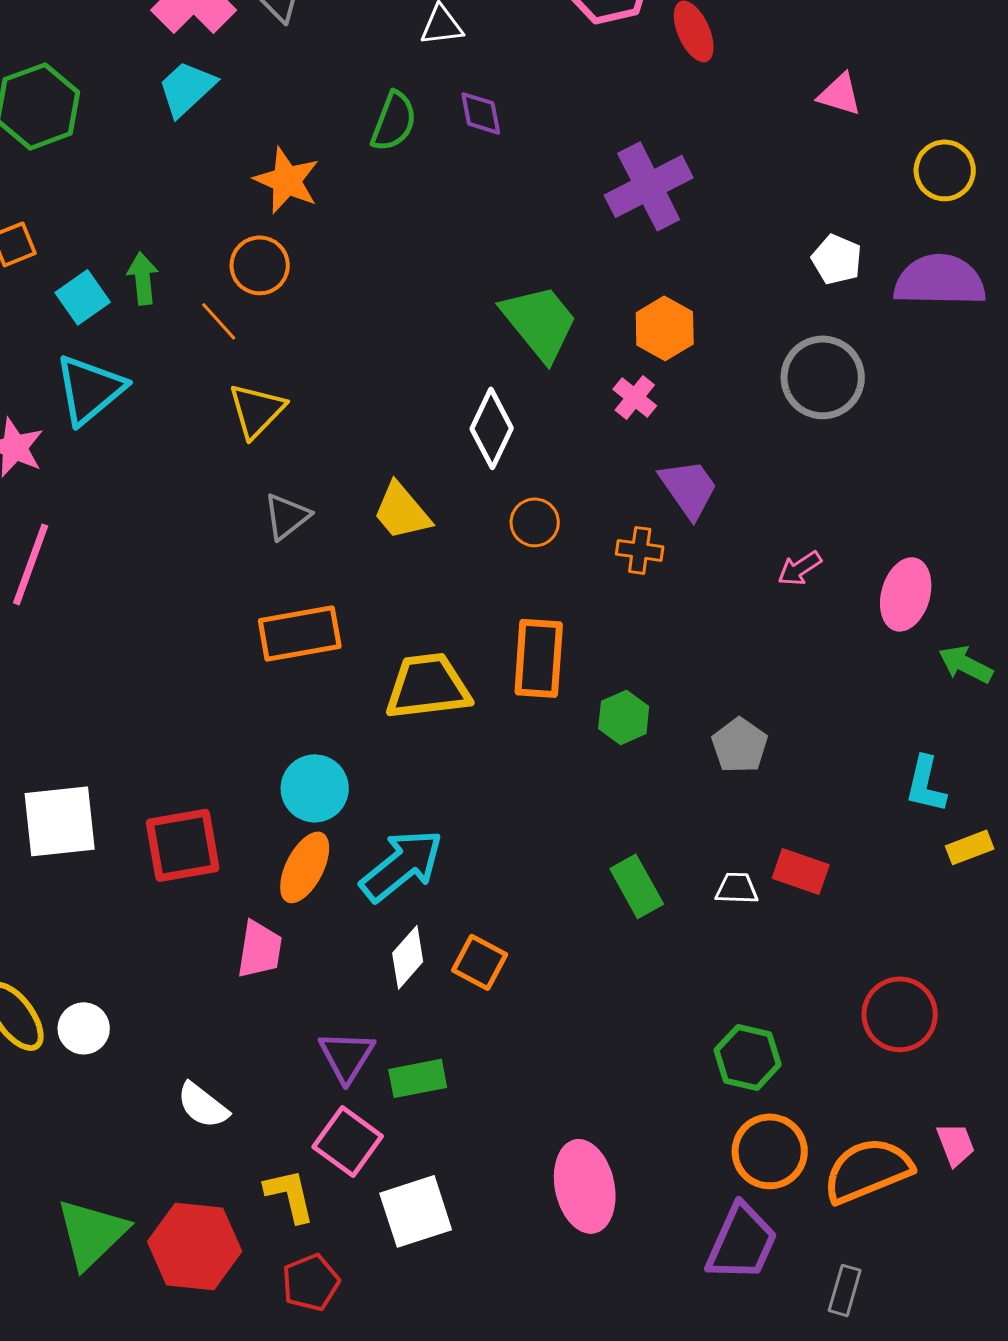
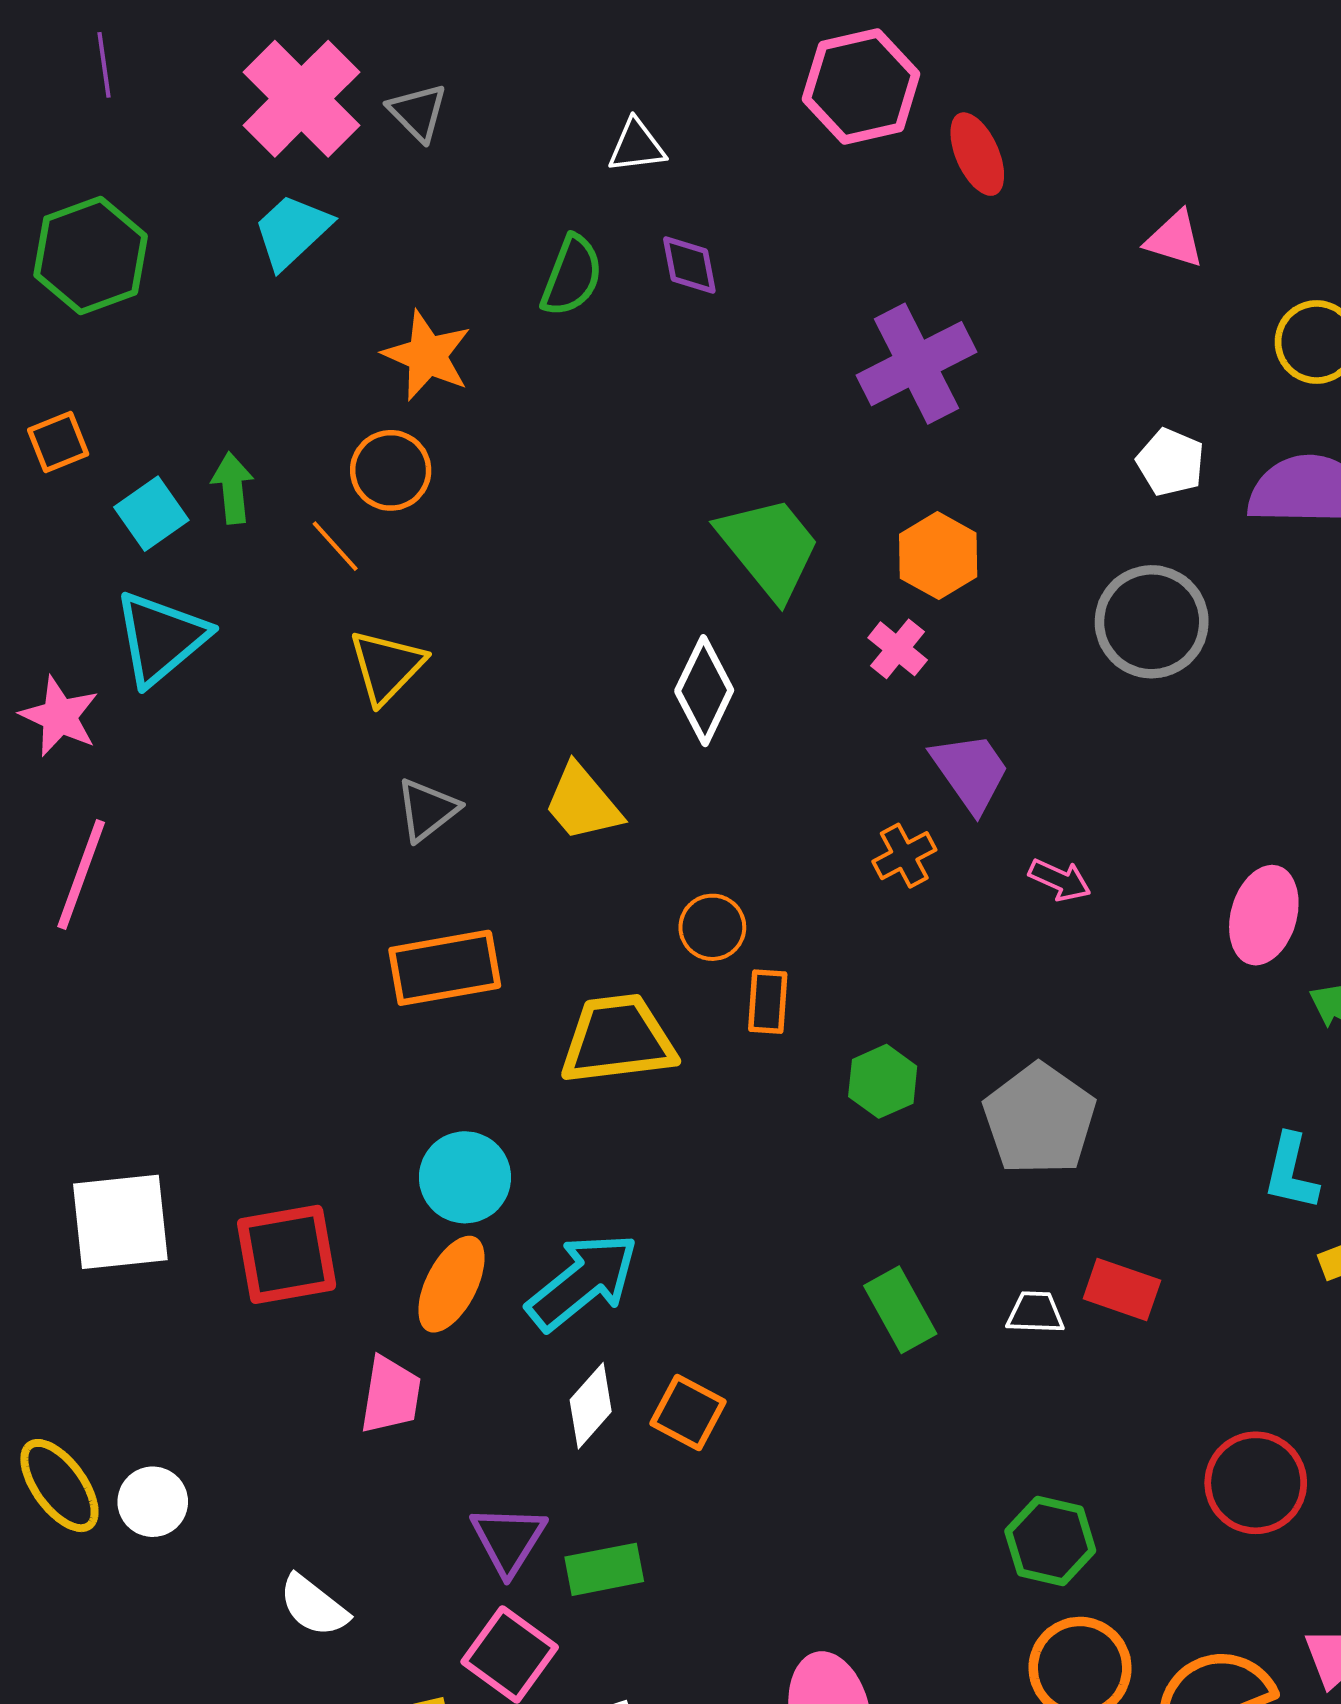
orange circle: (535, 522) -> (712, 927), moved
orange cross: (640, 550) -> (904, 856), turned -36
pink arrow: (800, 568) -> (1060, 880), moved, turned -123
orange rectangle: (539, 658) -> (768, 1002), size x0.6
gray pentagon: (740, 745) -> (1039, 1119), size x1.5

